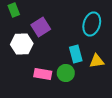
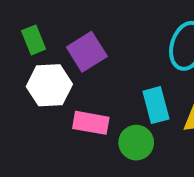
green rectangle: (14, 10) -> (34, 40), moved
pink rectangle: (43, 74) -> (91, 123), moved

